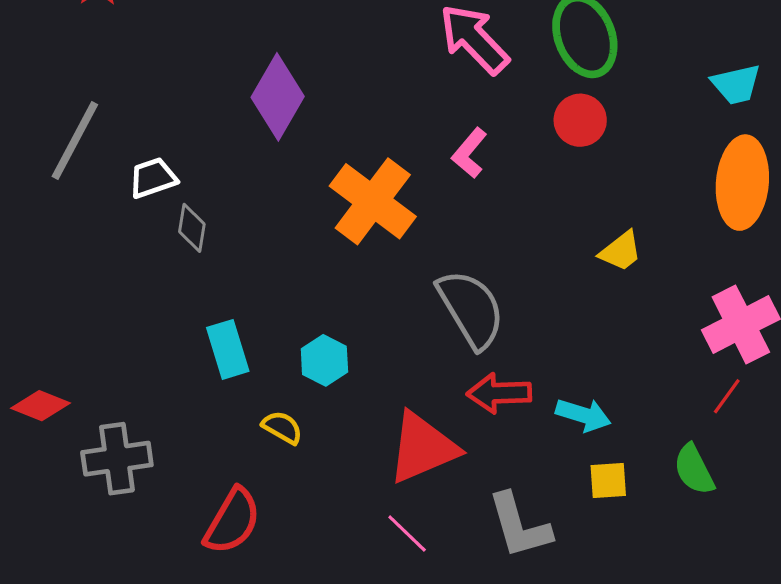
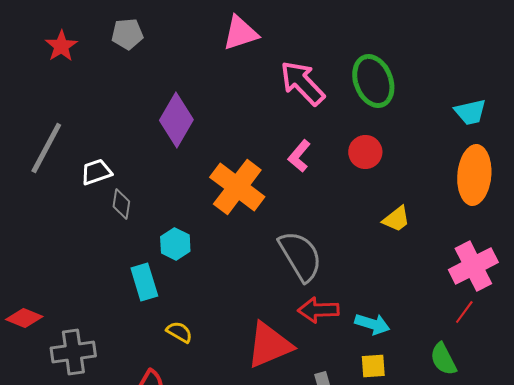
red circle: (580, 120) -> (365, 152), moved
cyan hexagon: (324, 360) -> (175, 244), moved
yellow square: (608, 480) -> (373, 366), moved

